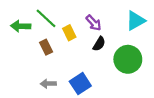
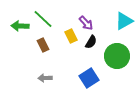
yellow rectangle: (69, 33) -> (71, 36), moved
blue square: (80, 84) -> (89, 78), moved

